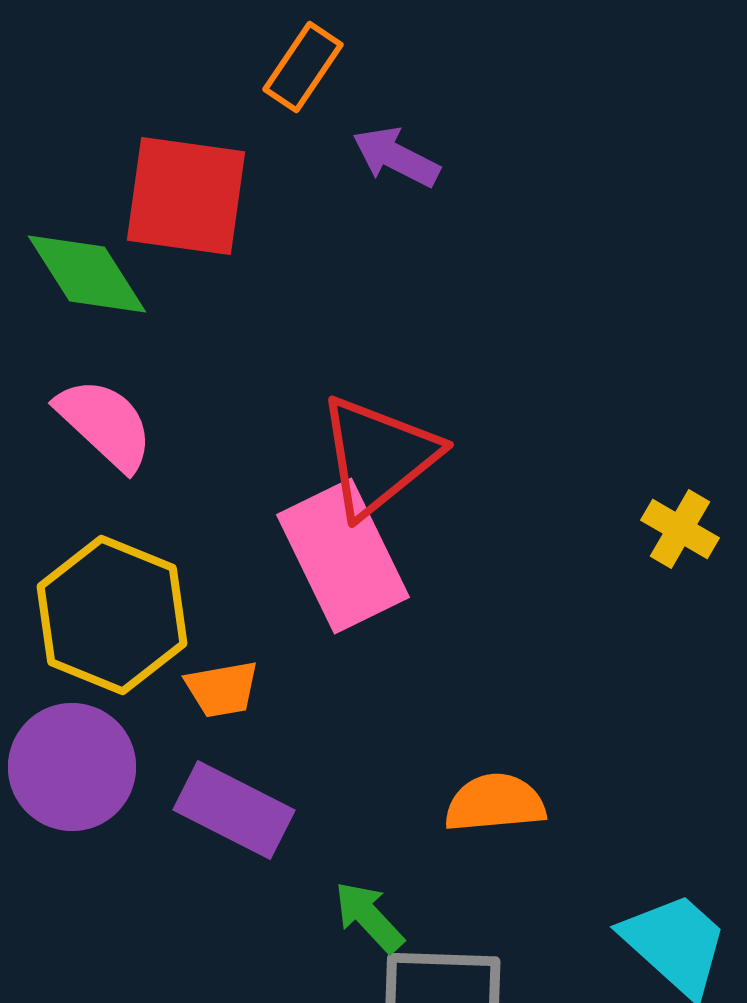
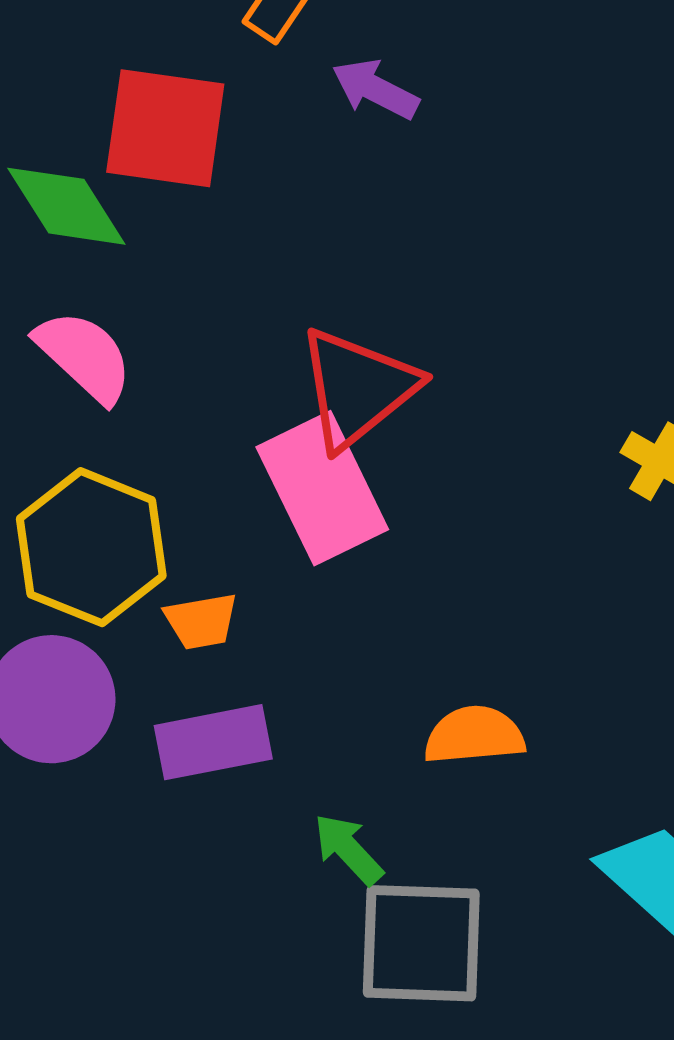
purple rectangle: (234, 810) -> (213, 742), turned -38

